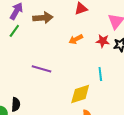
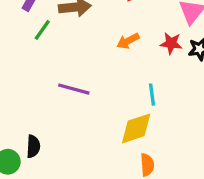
green line: (14, 31) -> (42, 30), moved
cyan line: (100, 74) -> (152, 95), moved

